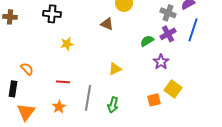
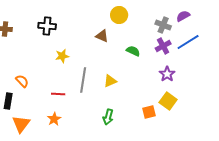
blue line: (193, 30) -> (188, 42), turned 40
green semicircle: (147, 41) -> (133, 51), moved, turned 56
purple star: (161, 62) -> (167, 74), moved
gray line: (88, 98) -> (83, 80), moved

